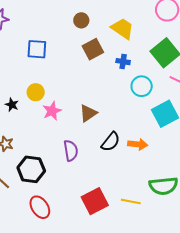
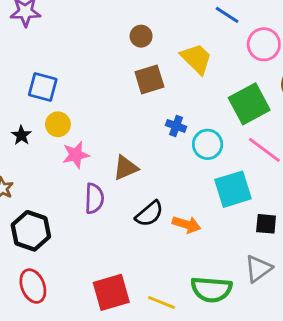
blue square: (37, 49) -> (43, 87), moved
blue cross: (123, 62) -> (176, 126), moved
purple semicircle: (71, 151) -> (94, 198), moved

